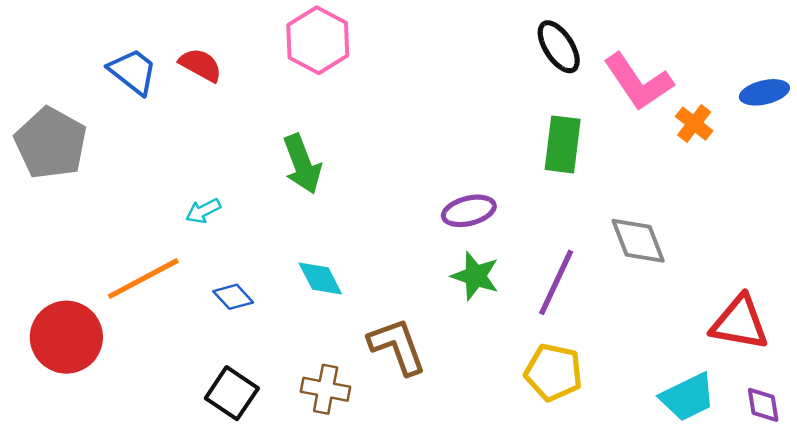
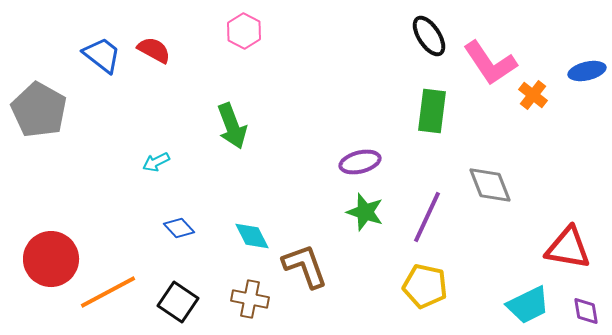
pink hexagon: (318, 40) -> (244, 31), size x0.7
orange line: (143, 279) -> (108, 292), moved
cyan diamond: (320, 279) -> (252, 236), moved

